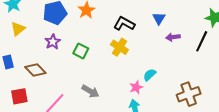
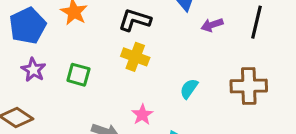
pink star: (136, 87) -> (142, 115), moved
brown cross: (189, 94) -> (249, 86), moved, turned 30

